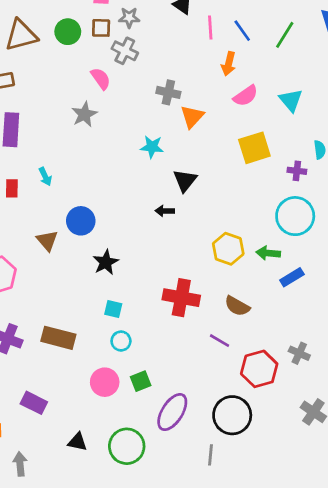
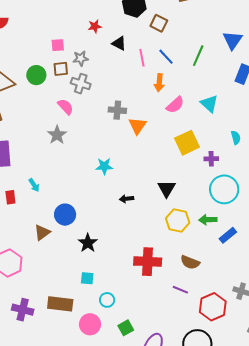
cyan star: (152, 147) -> (104, 166), moved
purple cross: (297, 171) -> (211, 159), moved
black triangle: (185, 180) -> (167, 189), moved
brown triangle: (47, 241) -> (42, 233), turned 42
cyan square: (113, 309) -> (87, 278), moved
pink circle: (105, 382) -> (90, 324), moved

